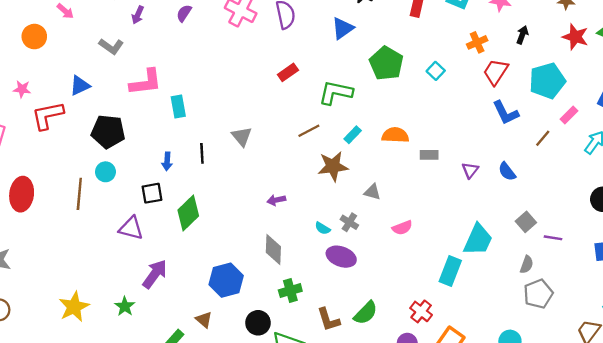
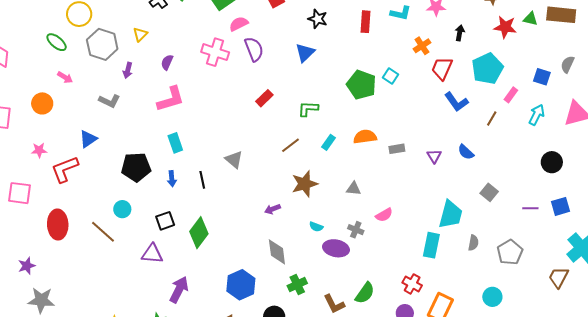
green pentagon: (386, 63) -> (361, 85), moved
pink L-shape: (146, 82) -> (171, 99), moved
green L-shape: (336, 93) -> (308, 109), size x0.7
black pentagon: (108, 132) -> (136, 167), moved
blue arrow: (167, 161) -> (172, 179), moved
brown star: (333, 166) -> (305, 184), moved
red ellipse: (22, 194) -> (58, 224), moved
brown line: (79, 194) -> (103, 232), turned -44
gray cross: (349, 222) -> (356, 230), moved
purple line: (553, 238) -> (530, 208), moved
gray semicircle: (527, 265) -> (473, 243), moved

